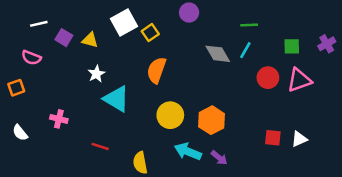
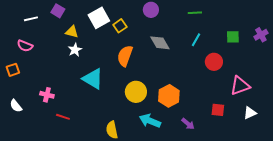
green line: (249, 25) -> (195, 13), moved
purple square: (64, 38) -> (58, 11), moved
gray diamond: (218, 54) -> (160, 43), moved
white star: (96, 74) -> (75, 50), moved
pink triangle: (299, 80) -> (240, 86), moved
white triangle: (299, 139) -> (250, 113), moved
red line: (100, 146) -> (63, 117), moved
purple arrow: (219, 158) -> (188, 124), moved

